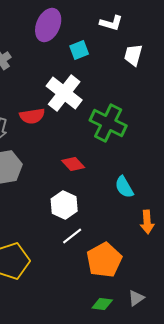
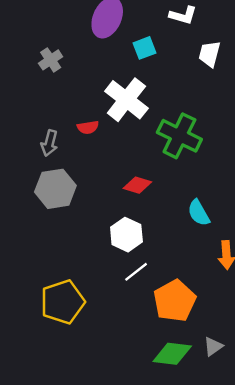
red semicircle: (32, 116) -> (88, 127), size x0.7
red diamond: (73, 164) -> (137, 185), turned -30
green diamond: (102, 304) -> (172, 354), size x1.5

